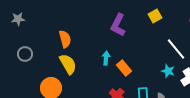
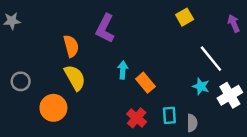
purple L-shape: (118, 25) -> (105, 28), moved
gray circle: (25, 54) -> (21, 81), moved

